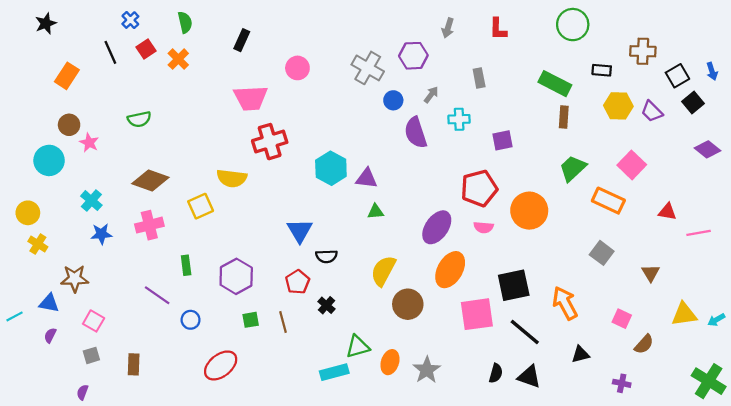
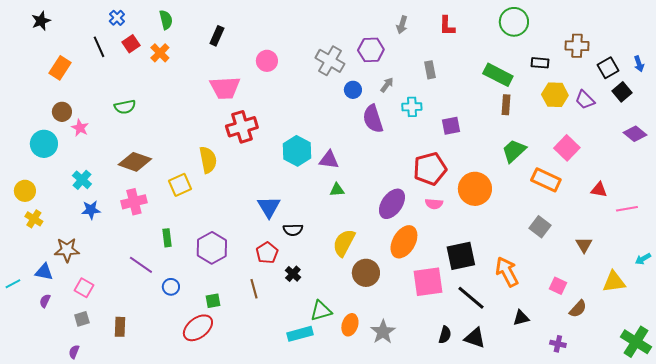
yellow semicircle: (232, 178) -> (208, 160), turned -108
green square: (251, 320) -> (213, 301), moved
cyan arrow: (716, 320) -> (643, 259), moved

